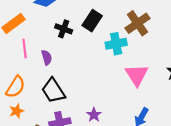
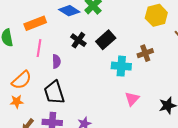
brown cross: (138, 23) -> (145, 53), size x0.7
pink triangle: (137, 75) -> (132, 99), size x0.7

